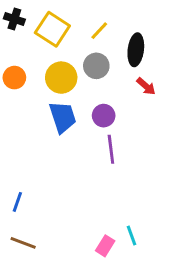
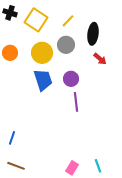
cyan line: (131, 236) -> (98, 166), moved

